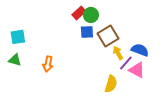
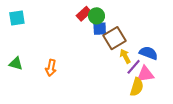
blue square: (87, 32) -> (100, 29), moved
cyan square: (18, 37) -> (17, 18), moved
pink triangle: (137, 70) -> (145, 74), turned -36
yellow semicircle: (111, 84) -> (137, 87), moved

